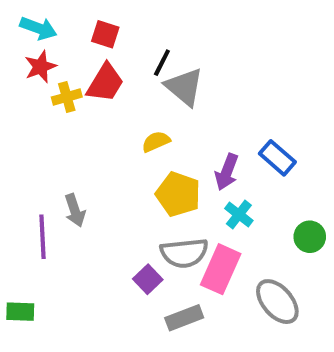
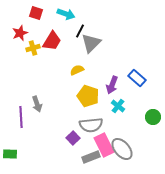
cyan arrow: (38, 28) -> (66, 14), moved
red square: (105, 34) -> (36, 13), moved
gray triangle: (184, 87) -> (91, 43), turned 35
pink rectangle: (221, 269) -> (104, 145), moved, turned -50
gray ellipse: (277, 302) -> (122, 149), moved

